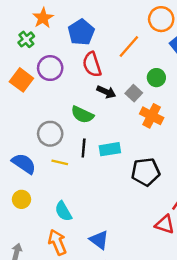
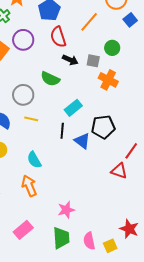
gray square: (134, 93) -> (93, 61), turned -32
black line: (84, 148) -> (62, 131), moved
cyan rectangle: (110, 149) -> (73, 108), turned -30
blue triangle: (99, 240) -> (82, 141), moved

